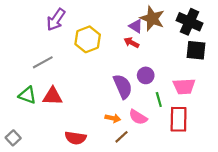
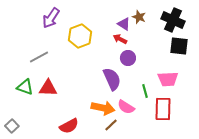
brown star: (152, 18) -> (139, 17), size x0.6
purple circle: (146, 75) -> (128, 58), moved
orange arrow: (113, 118) -> (103, 108), size x1.6
red semicircle: (76, 138) -> (69, 126), turned -36

